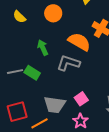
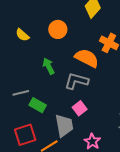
green rectangle: (32, 73) -> (38, 105), moved
pink square: (81, 99) -> (80, 108), moved
gray trapezoid: (55, 105) -> (64, 126), turned -105

